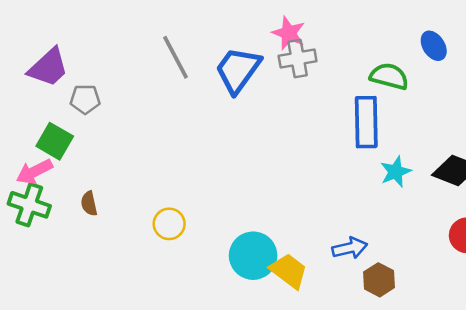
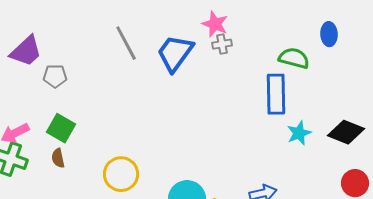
blue ellipse: (434, 46) -> (329, 34), turned 30
gray cross: (298, 59) -> (222, 44), size x0.7
green square: (55, 141) -> (61, 128), moved
yellow circle: (169, 224) -> (121, 174), size x1.4

